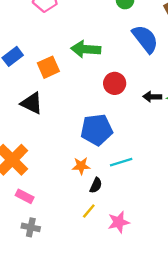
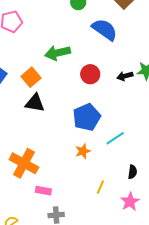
black triangle: (32, 103) -> (35, 103), moved
black semicircle: (96, 185) -> (132, 172), moved
pink star: (119, 222) -> (130, 202), moved

